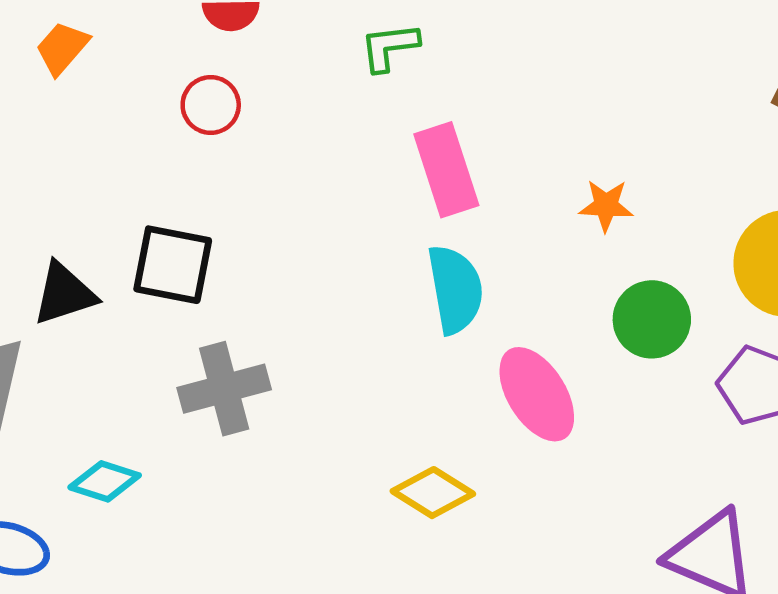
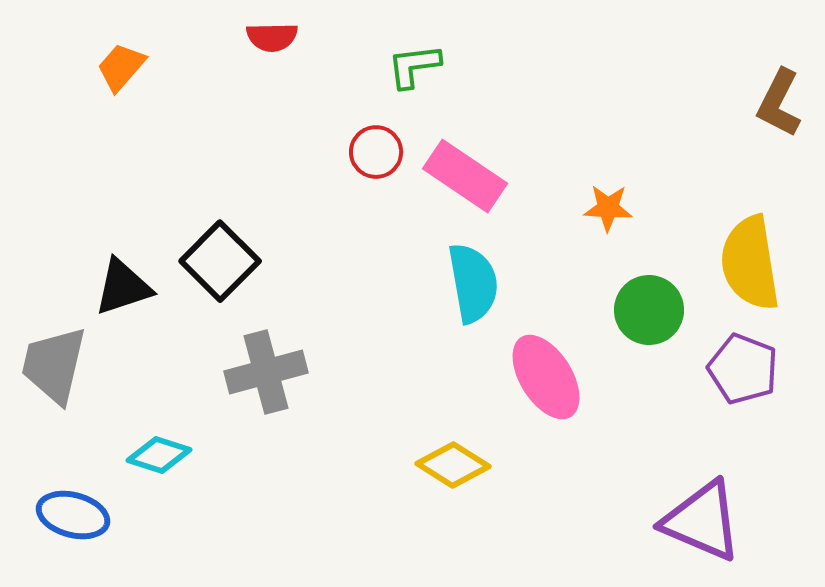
red circle: (211, 105) -> (376, 152), moved
pink rectangle: (446, 170) -> (465, 176), turned -38
black square: (173, 265) -> (220, 261), turned 34

